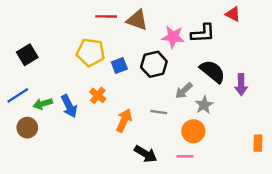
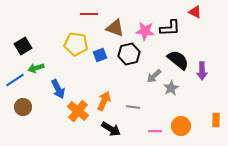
brown triangle: (137, 20) -> (115, 28), moved
orange cross: (98, 95) -> (78, 111), moved, size x1.5
green arrow: (43, 104) -> (36, 68), moved
gray line: (159, 112) -> (133, 107), moved
orange circle: (193, 131) -> (181, 126), moved
black arrow: (146, 154) -> (111, 129), moved

